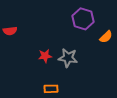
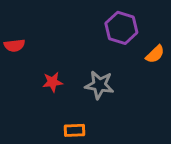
red star: (45, 56) -> (53, 82), moved

